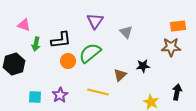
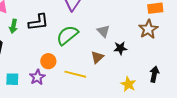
gray triangle: (126, 32) -> (103, 31), moved
brown star: (171, 47) -> (148, 29), turned -30
orange circle: (68, 61) -> (48, 61), moved

